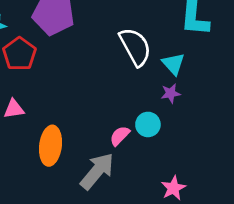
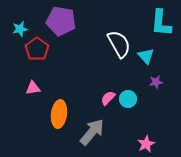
purple star: (171, 93) -> (156, 82), moved
pink semicircle: (120, 136) -> (108, 98), moved

